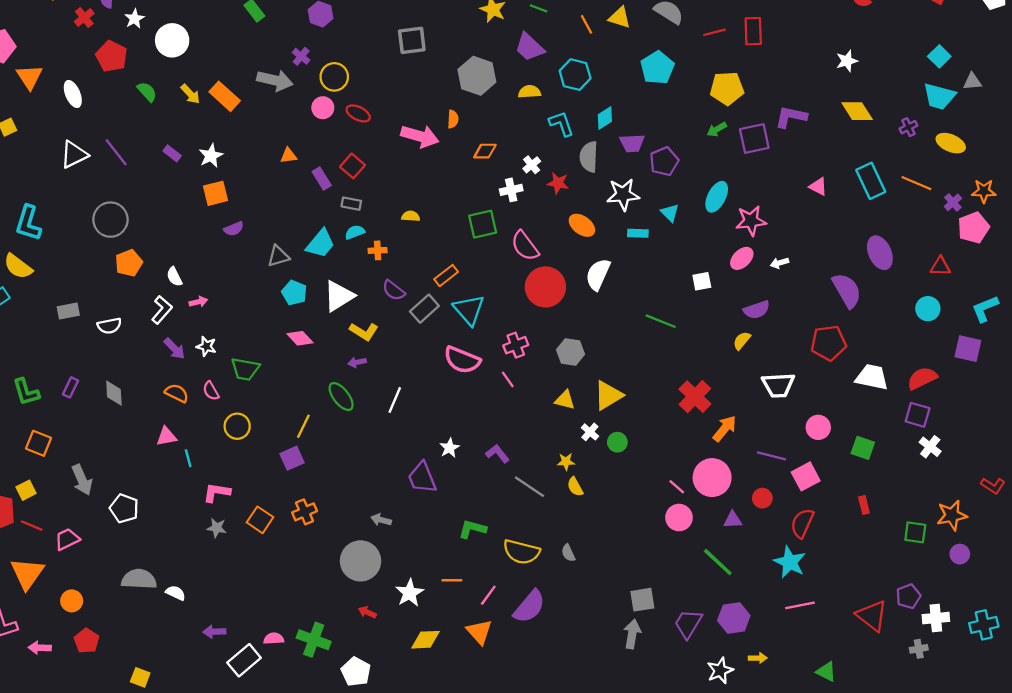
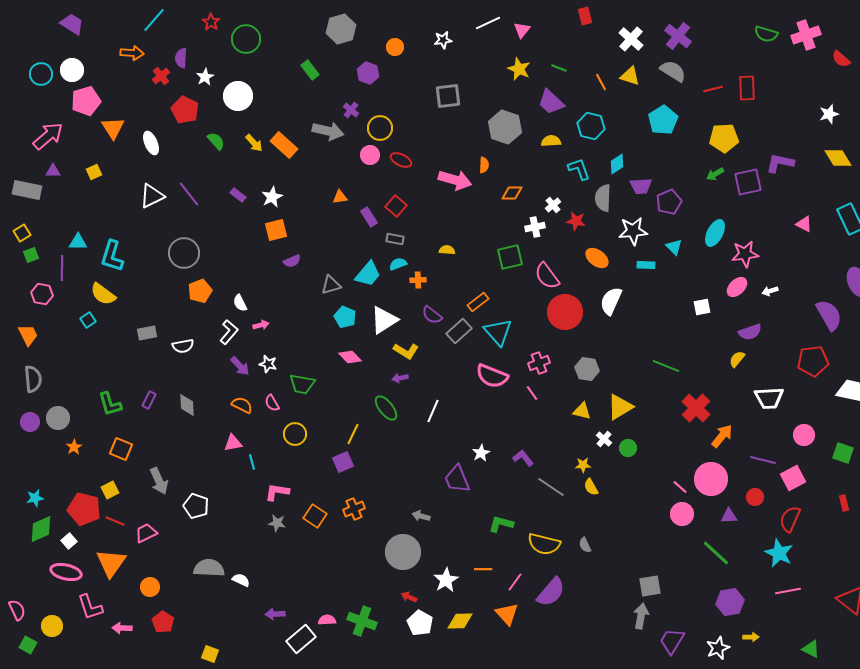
green line: (661, 321) -> (666, 366), moved
purple trapezoid: (688, 624) -> (672, 641), moved
white pentagon: (356, 672) -> (420, 623), moved

